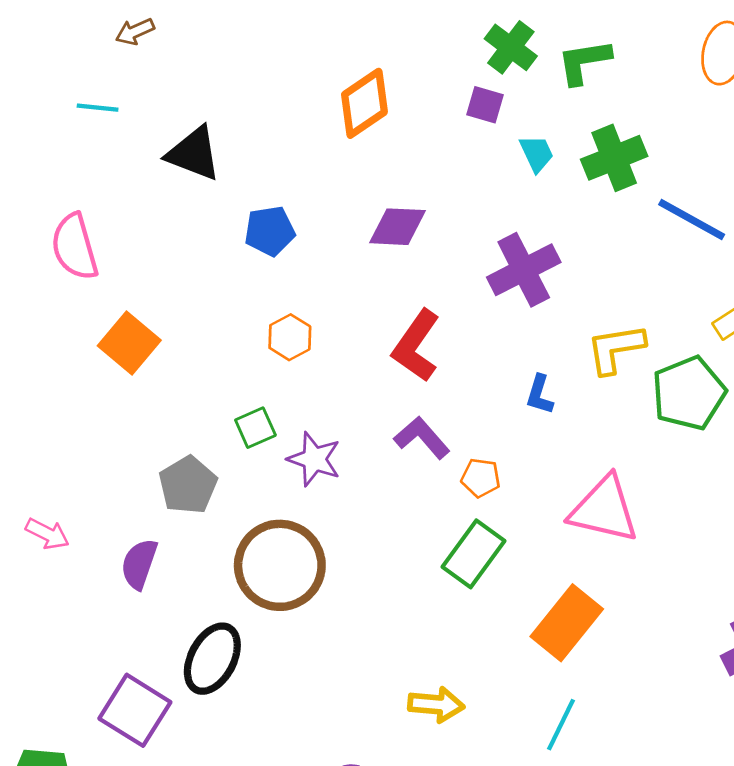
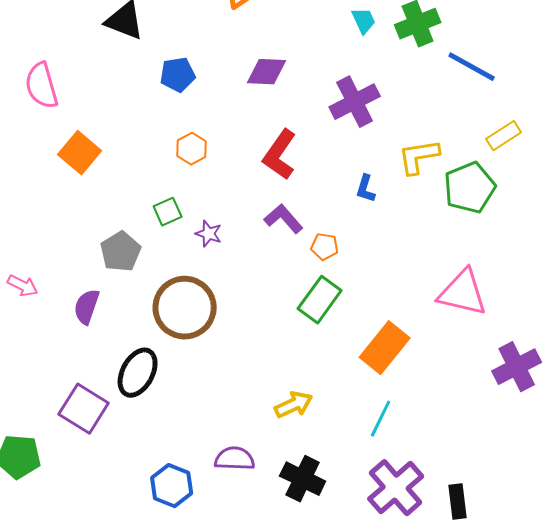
purple star: (314, 459) -> (209, 234), size x0.7
pink triangle: (604, 509) -> (463, 293), moved
yellow arrow: (436, 705) -> (294, 405), turned -30

